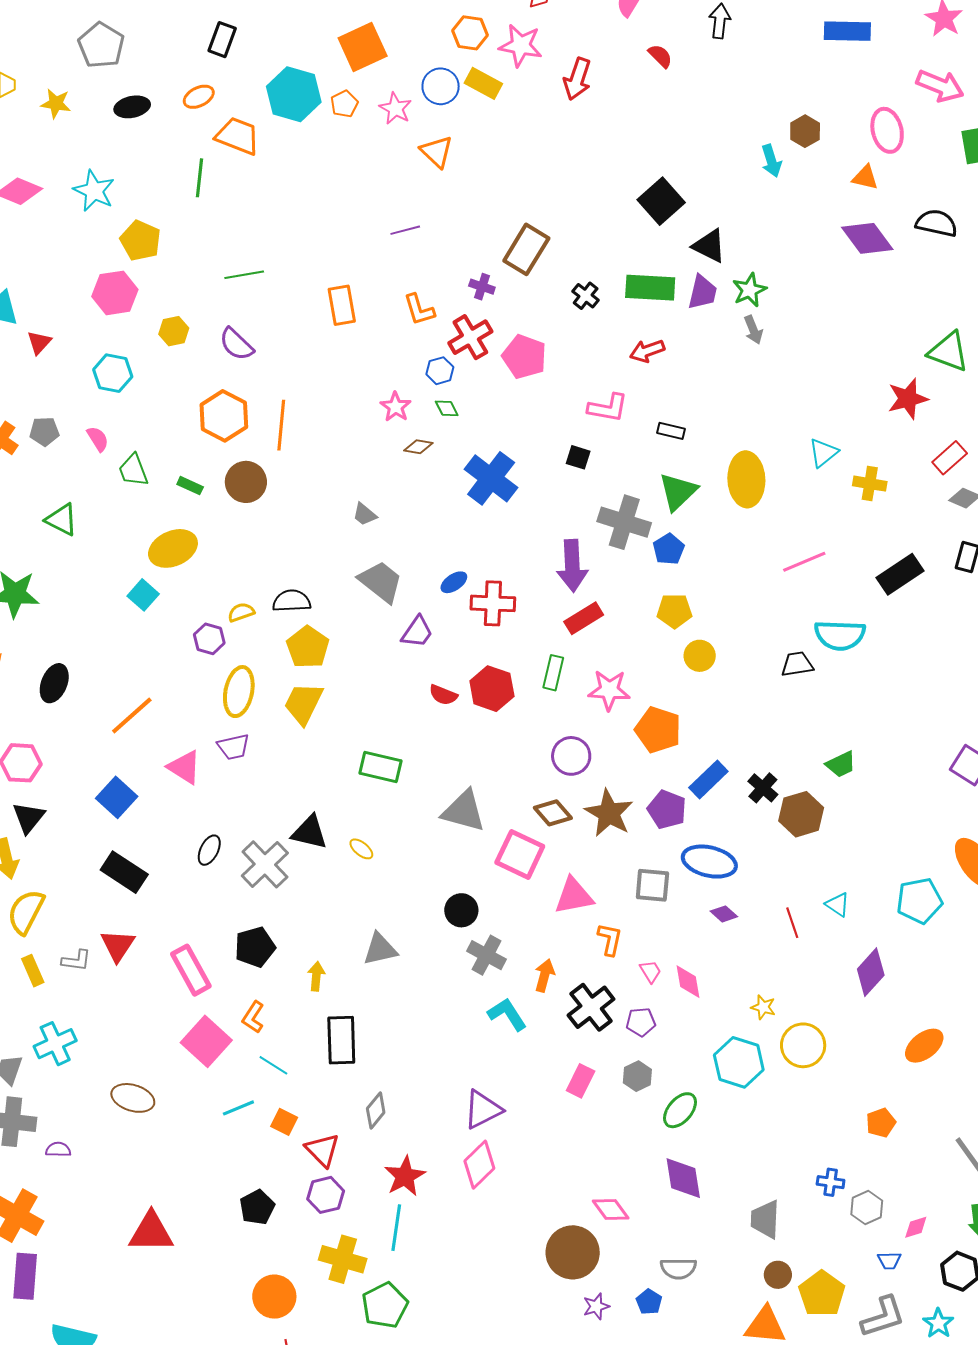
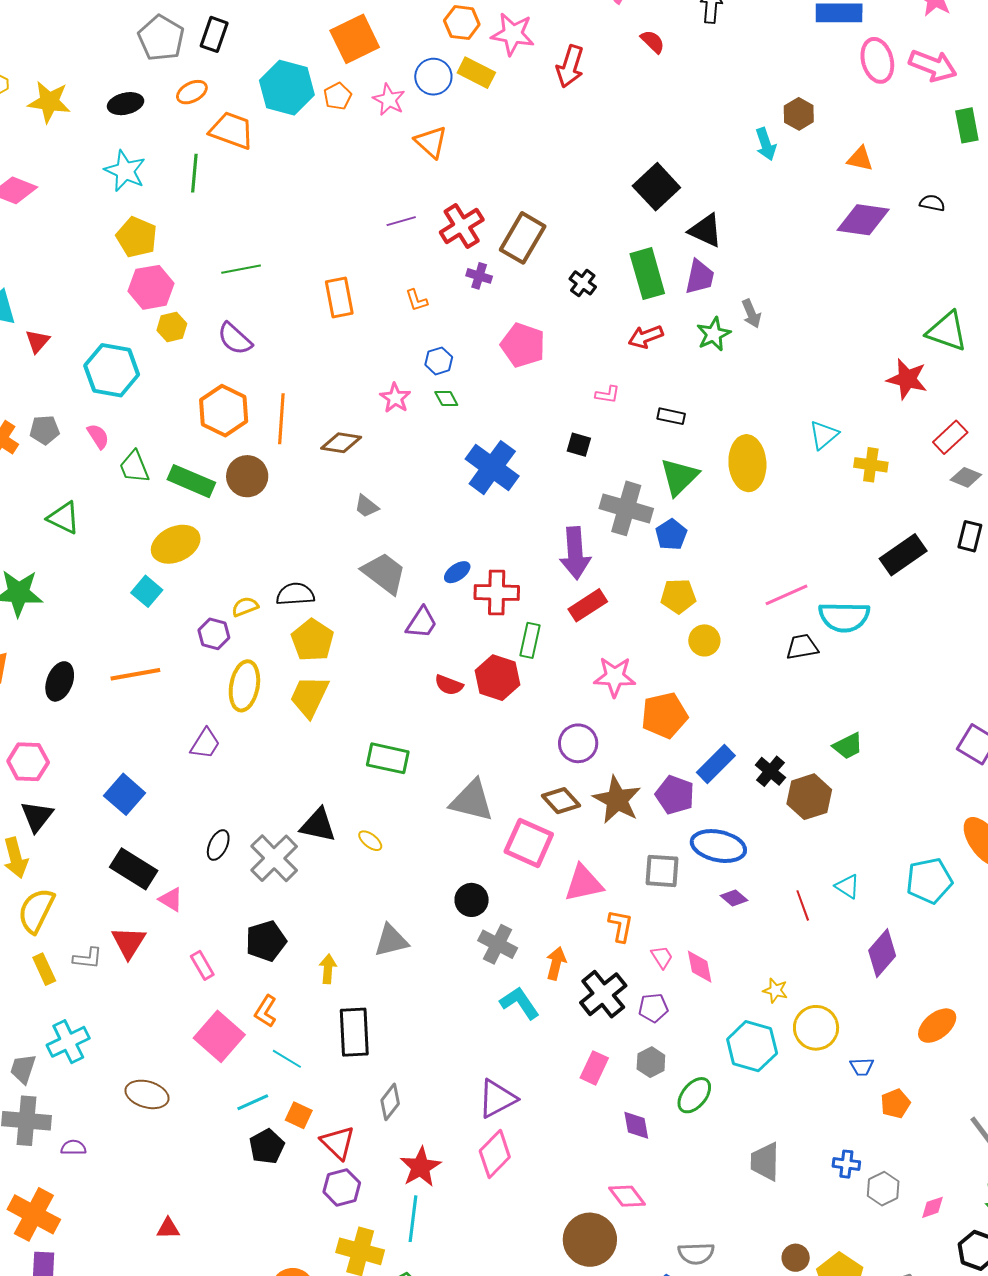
gray pentagon: (101, 45) -> (161, 38), moved
yellow star: (56, 103) -> (49, 102), size x1.4
pink ellipse: (887, 130) -> (877, 60), moved
cyan star: (94, 191) -> (125, 171), moved
black semicircle: (937, 223) -> (932, 203), size x0.6
purple diamond: (867, 238) -> (863, 220), turned -44
green rectangle: (650, 288) -> (647, 274), turned 72
green star: (749, 290) -> (714, 334), moved
pink hexagon: (115, 293) -> (151, 287), moved
orange L-shape: (419, 310) -> (417, 300), size x0.7
red cross: (470, 337) -> (462, 226), moved
cyan hexagon: (113, 373) -> (112, 370), size x1.4
red star: (908, 399) -> (907, 379), turned 30
pink L-shape: (608, 408) -> (607, 395), size x0.6
brown diamond: (418, 447) -> (341, 443), moved, size x1.4
green rectangle: (190, 486) -> (191, 481), size x1.8
pink line: (804, 562) -> (786, 595), moved
green rectangle: (553, 673) -> (530, 640), moved
orange line: (132, 716) -> (135, 674), moved, turned 33
orange pentagon: (658, 730) -> (664, 715), turned -30
purple trapezoid: (233, 747) -> (205, 744), moved, turned -44
pink triangle: (184, 767) -> (171, 899), moved, size x0.7
pink rectangle: (191, 970) -> (202, 965), size x0.6
purple diamond: (683, 1178) -> (636, 1125), moved, size x0.7
black pentagon: (257, 1207) -> (267, 1146), moved
gray trapezoid: (765, 1219) -> (765, 1162), moved
red triangle: (151, 1232) -> (168, 1228), size x0.5
blue trapezoid: (889, 1261) -> (862, 1067), moved

